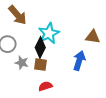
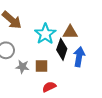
brown triangle: (93, 37) -> (70, 32), moved
black diamond: (40, 47) -> (62, 49), moved

